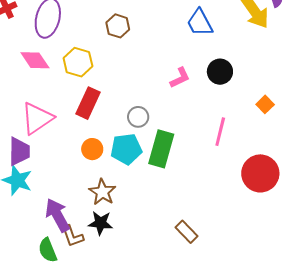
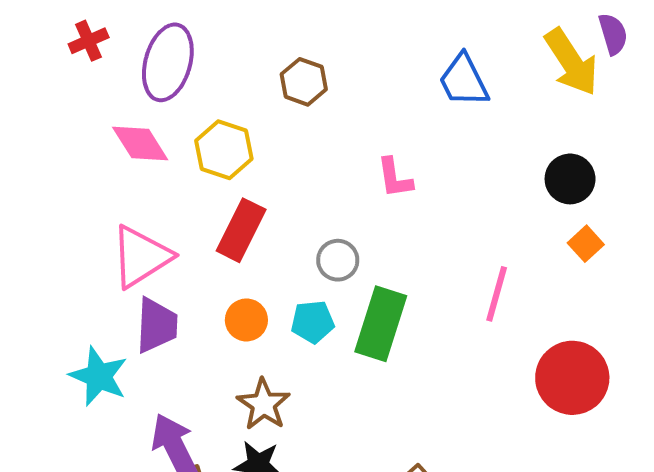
black circle: (220, 72) -> (570, 179), moved
pink L-shape: (180, 78) -> (395, 178), moved, turned 105
cyan pentagon: (126, 149) -> (313, 322), size x0.7
purple trapezoid: (19, 151) -> (157, 325), moved

